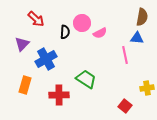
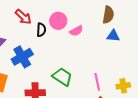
brown semicircle: (142, 17) -> (108, 15), moved
red arrow: (36, 19) -> (23, 17), moved
pink line: (125, 55) -> (97, 82), moved

